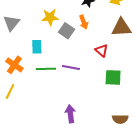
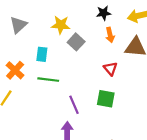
orange arrow: (84, 22) -> (110, 35), moved
purple line: (71, 67) -> (74, 105), moved, turned 48
green square: (113, 77) -> (106, 99), moved

